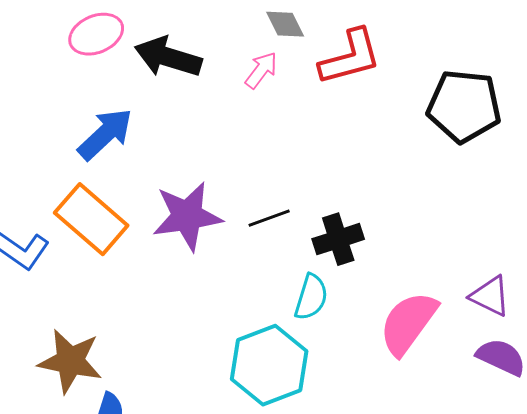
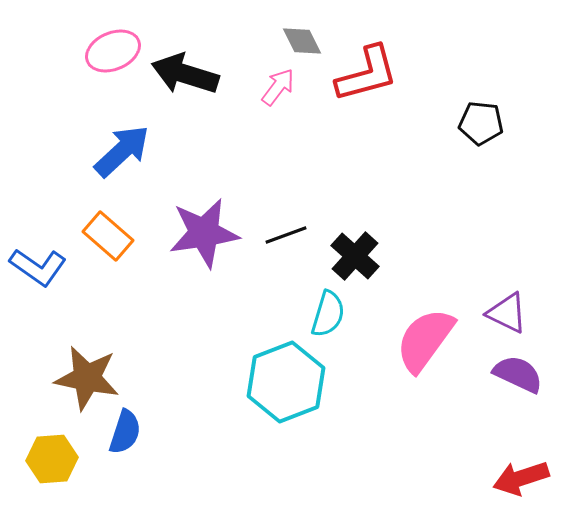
black pentagon: (464, 106) -> (481, 123), size x0.6
orange rectangle: (91, 219) -> (108, 236), size x0.7
black cross: (338, 239) -> (355, 256), turned -30

